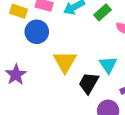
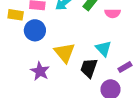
purple star: (16, 75) -> (40, 71), moved

